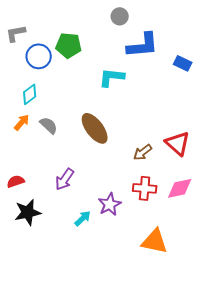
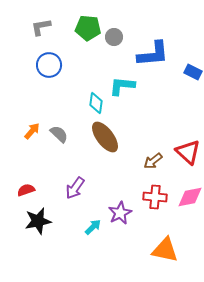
gray circle: (120, 16) -> (114, 37), moved
gray L-shape: (16, 33) -> (41, 27), moved
green pentagon: (69, 45) -> (88, 28), moved
cyan diamond: (30, 94) -> (96, 103), moved, turned -45

